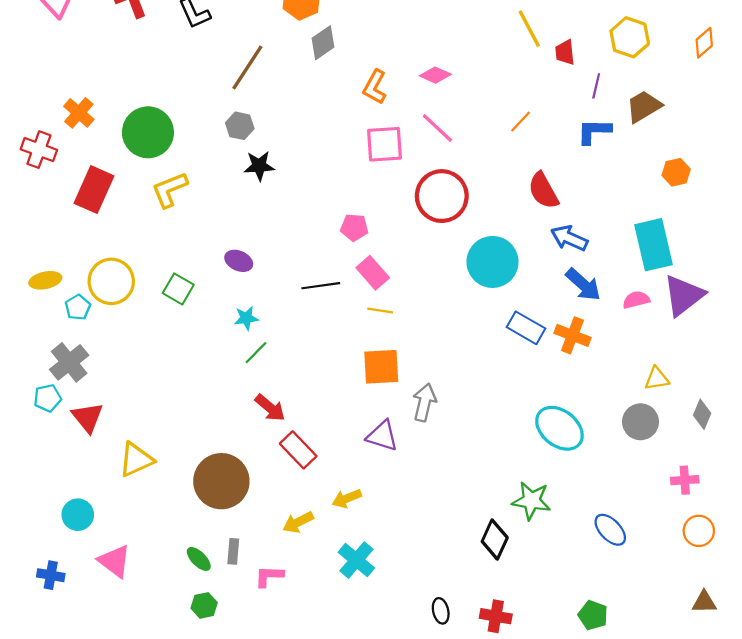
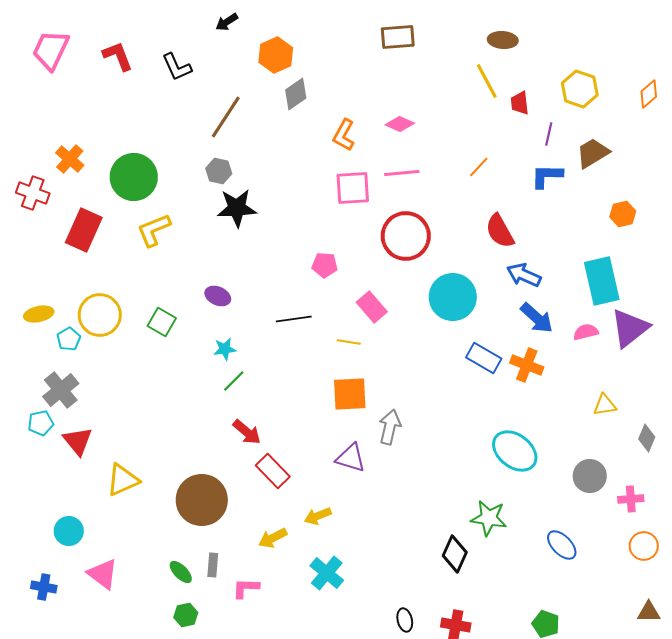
pink line: (437, 128) -> (402, 173), turned -48
black star: (259, 166) -> (237, 208), size x1.4
pink rectangle: (373, 273) -> (372, 307), moved
gray circle: (640, 422) -> (590, 476), moved

